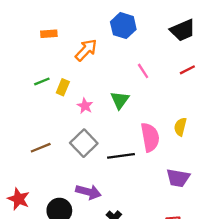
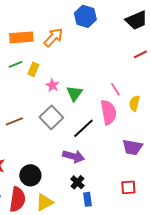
orange rectangle: (49, 34) -> (21, 37), moved, size x1.6
pink line: (143, 71) -> (115, 89), moved
green triangle: (120, 100) -> (74, 93), moved
black line: (121, 156) -> (83, 128), turned -35
purple arrow: (88, 192) -> (73, 156), moved

